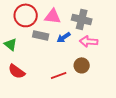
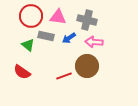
green triangle: (11, 44) -> (28, 45), moved
brown circle: (82, 65) -> (87, 66), size x1.5

